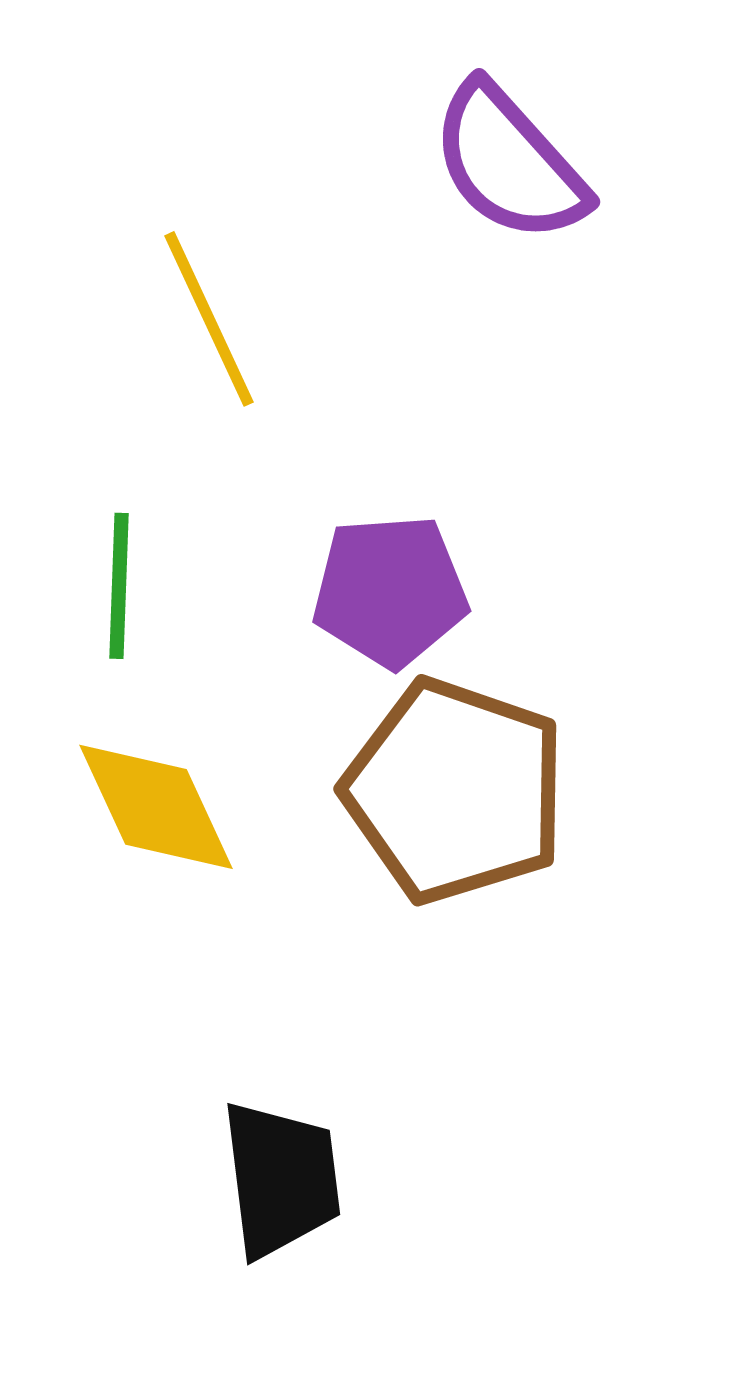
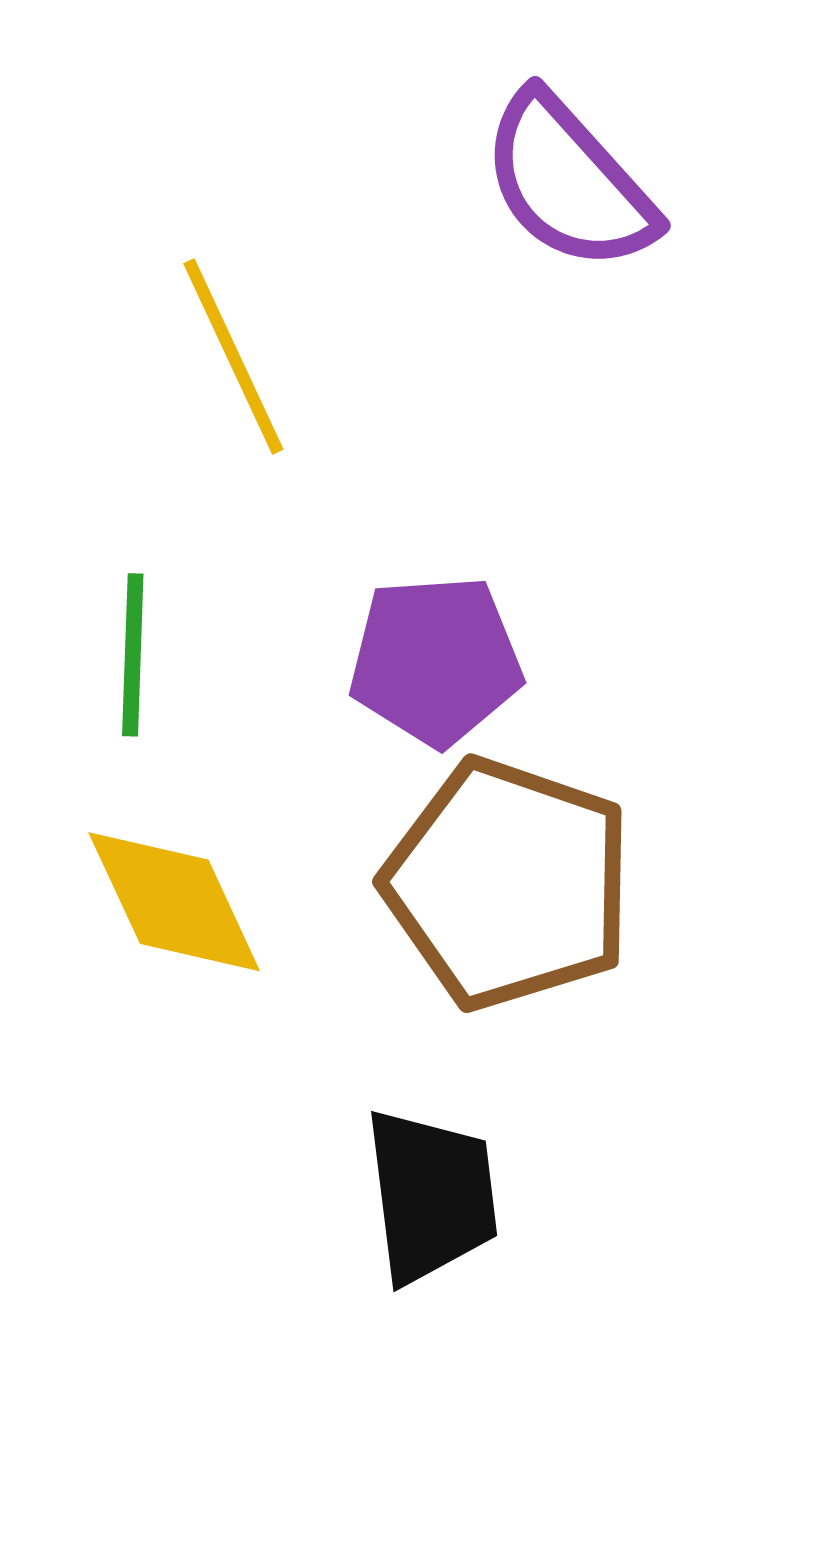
black trapezoid: (281, 1179) -> (431, 1196), moved

